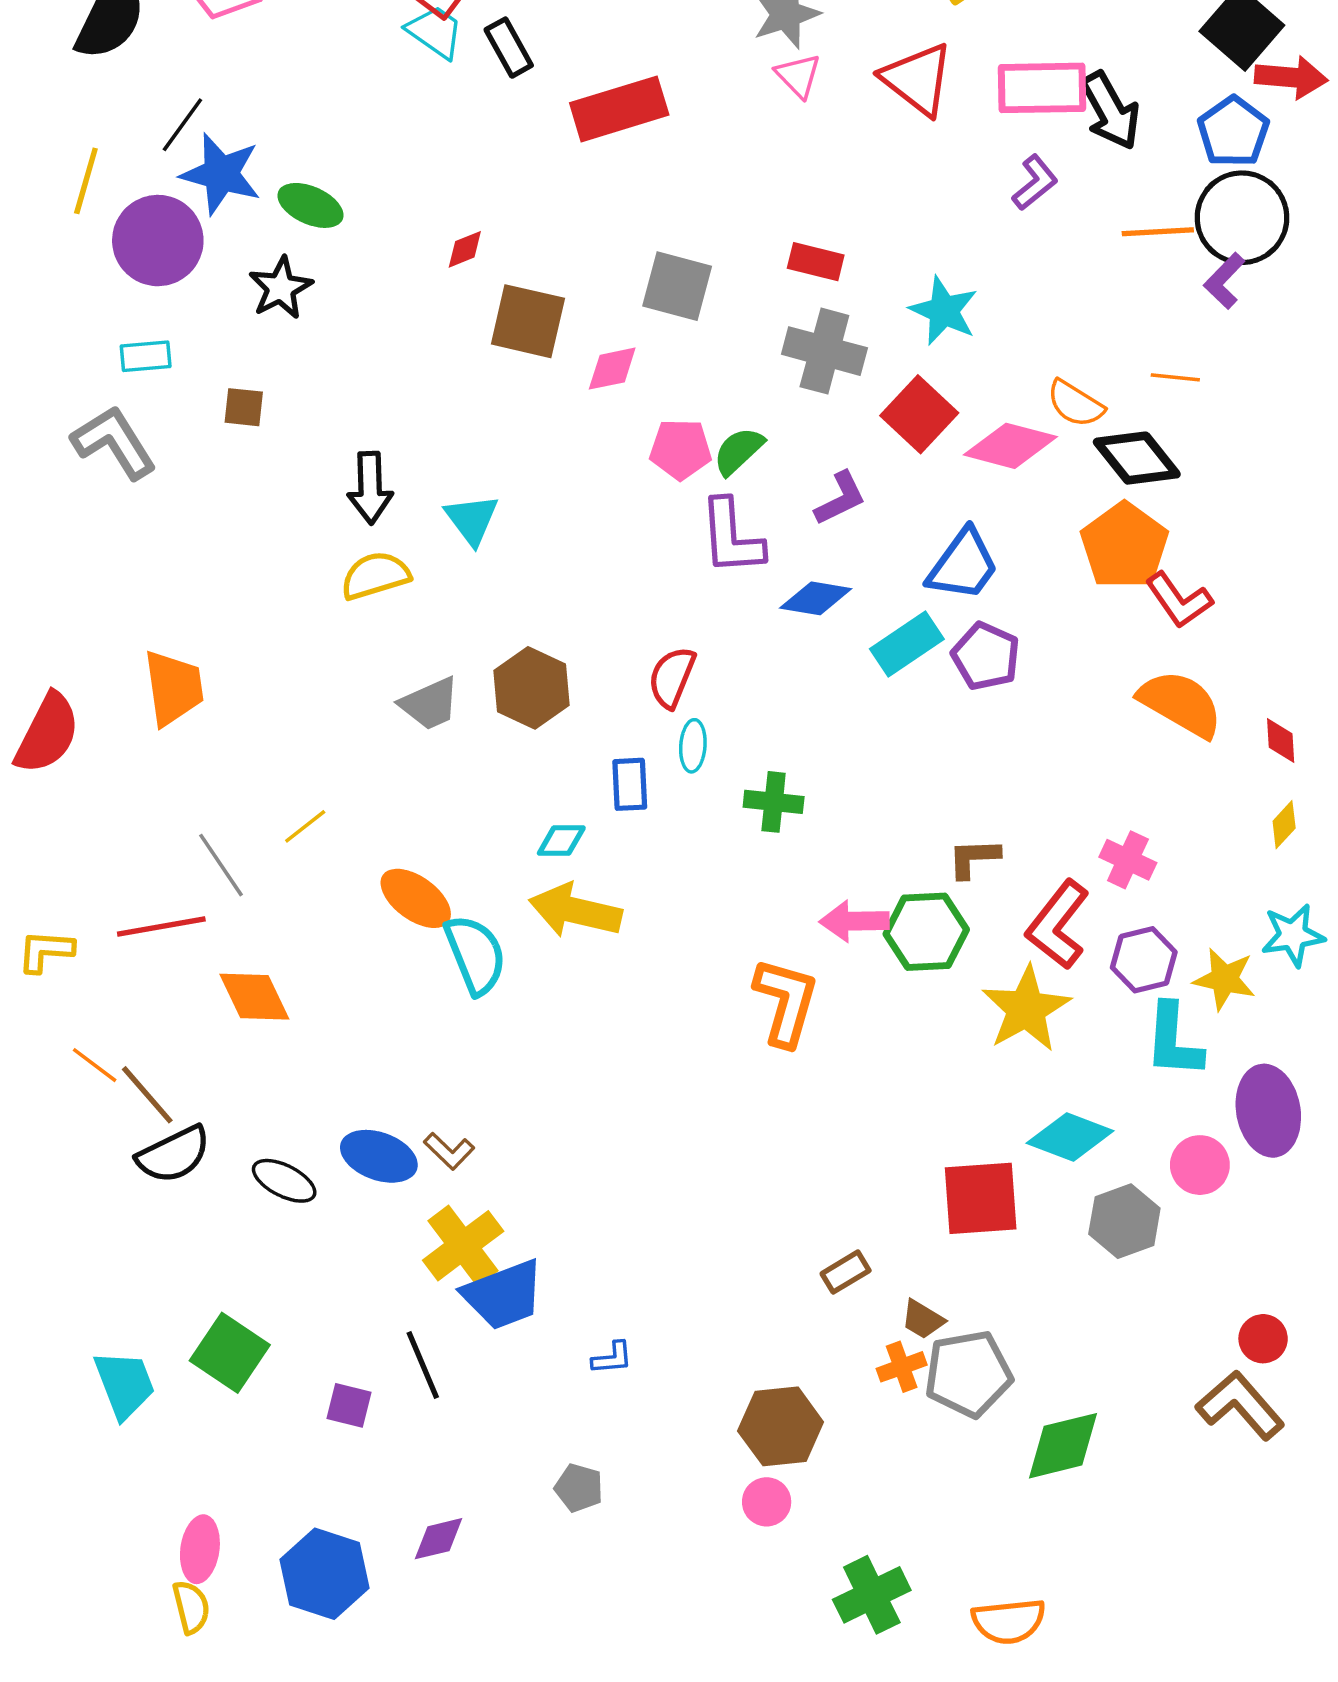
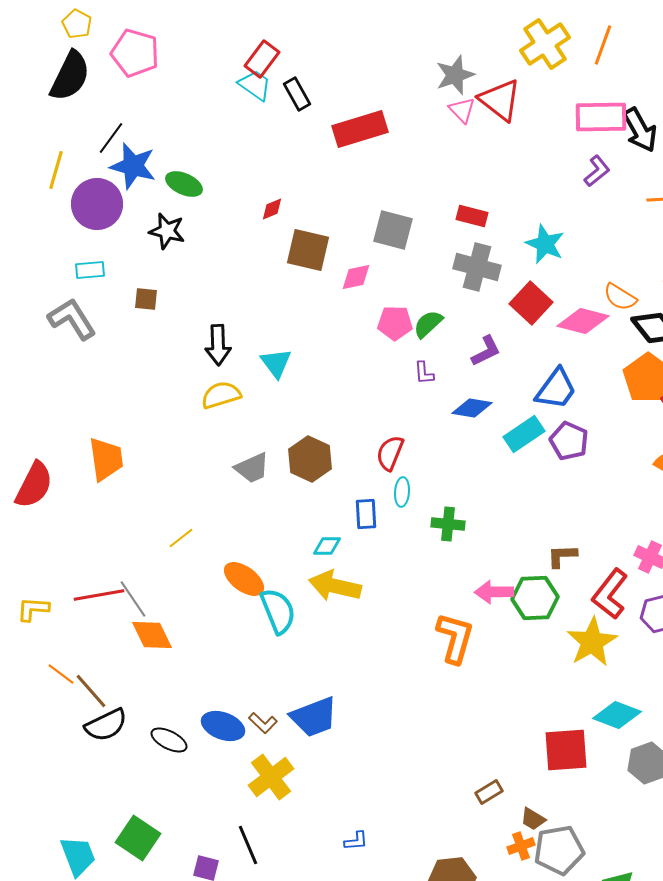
red triangle: (917, 79) -> (500, 100), moved
black star: (281, 288) -> (167, 231), turned -30
purple L-shape: (731, 537) -> (424, 373), size x0.5
gray line: (221, 865) -> (133, 599), moved
blue trapezoid: (503, 1295) -> (314, 717), moved

